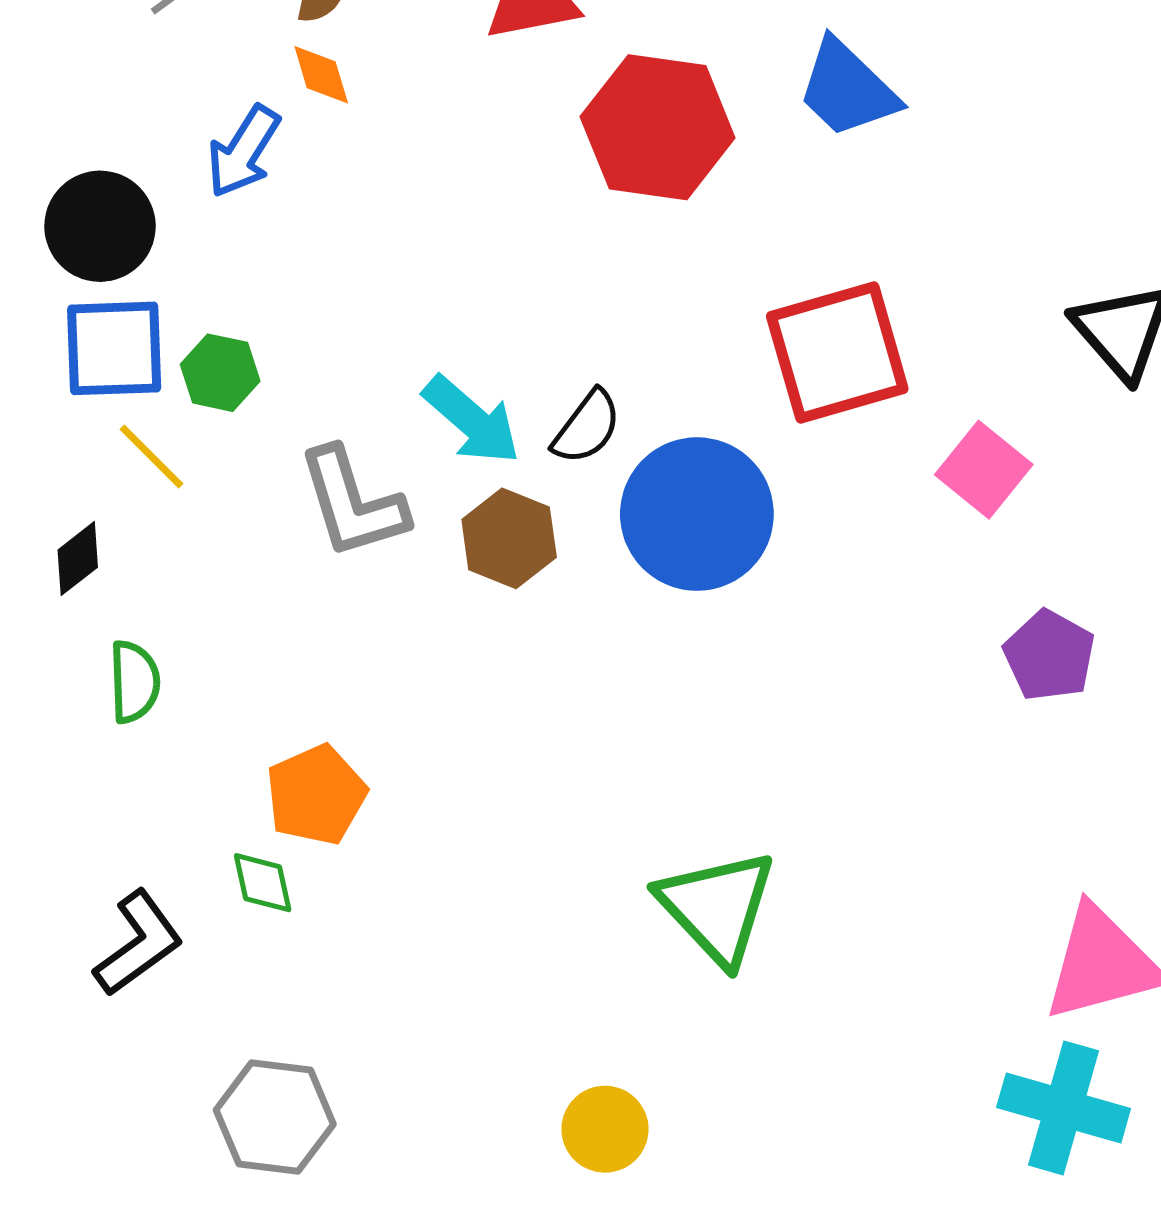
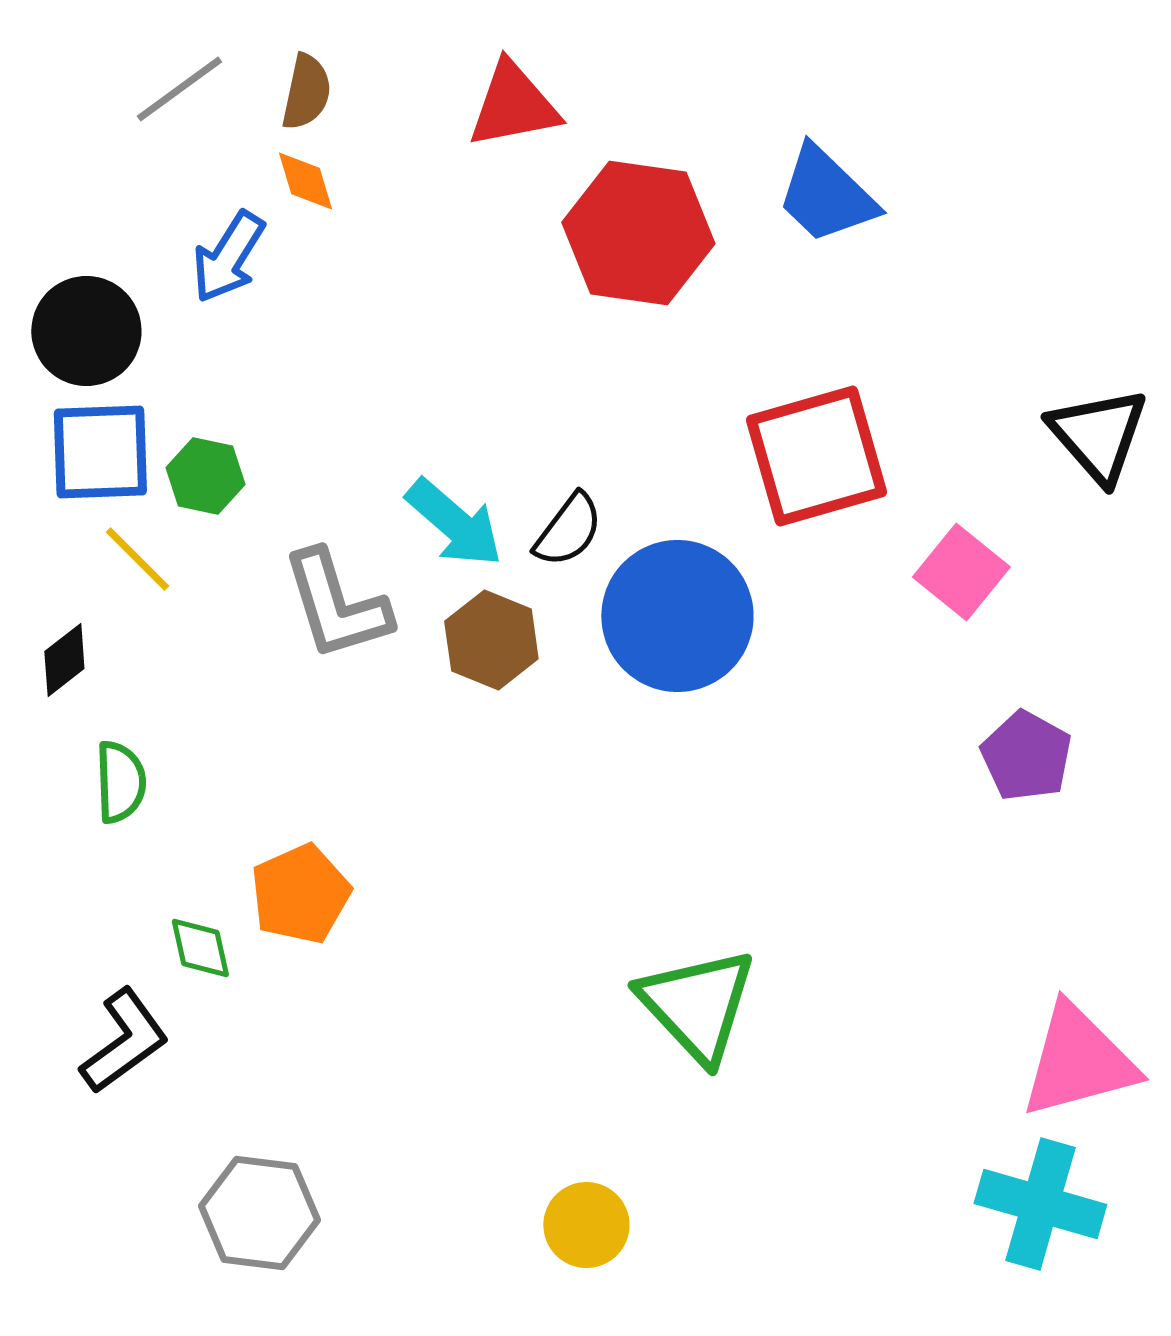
green diamond: (263, 883) -> (200, 948), moved

